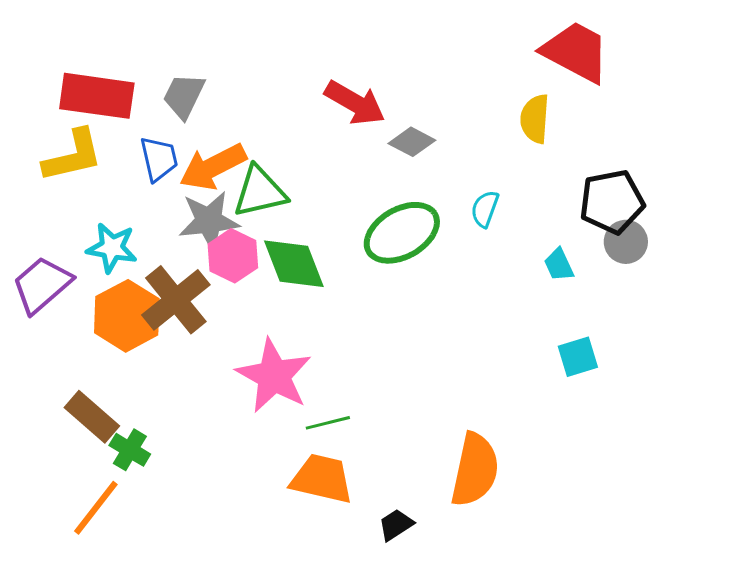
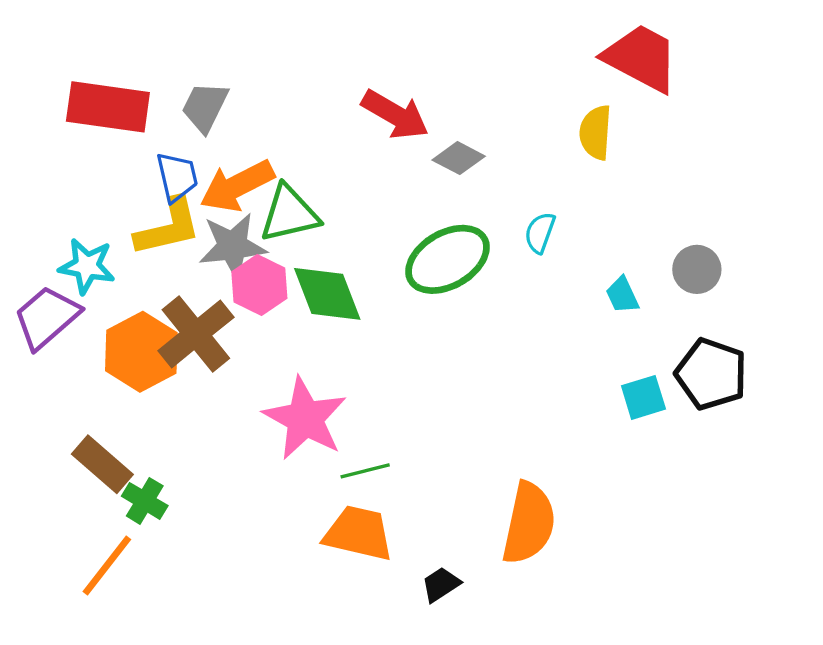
yellow L-shape: (73, 156) -> (168, 227), moved
black pentagon: (612, 202) -> (711, 374), moved, turned 30
cyan star: (112, 248) -> (87, 266), moved

